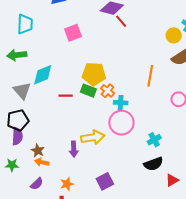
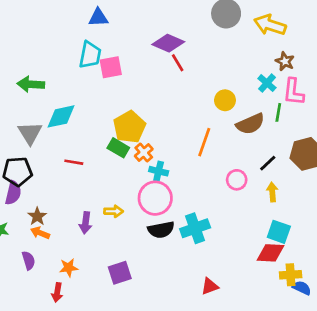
cyan trapezoid: (25, 24) -> (90, 55), moved
yellow circle: (174, 35) -> (225, 100), moved
yellow pentagon: (94, 74) -> (129, 127), turned 30
red line: (66, 96) -> (74, 162), moved
yellow arrow: (93, 137) -> (114, 211), size x0.6
cyan cross: (154, 140) -> (195, 228), size x1.5
black semicircle: (153, 164) -> (161, 230), moved
purple semicircle: (37, 184) -> (28, 260), turned -72

